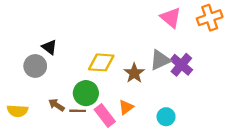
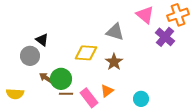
gray triangle: (160, 60) -> (115, 32), moved, turned 42
purple cross: (181, 65) -> (165, 37), moved
green circle: (86, 93) -> (61, 79), moved
brown arrow: (56, 105) -> (46, 78), moved

